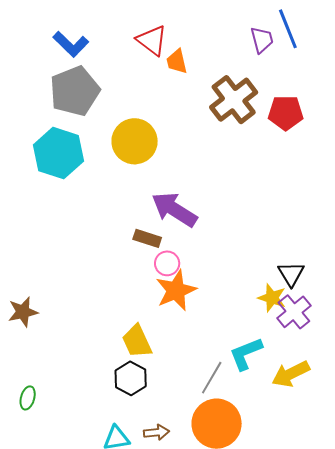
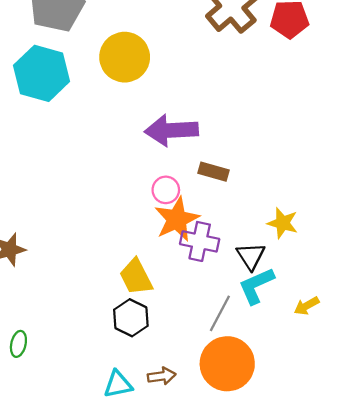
purple arrow: (174, 209) -> (171, 130), turned -33
brown rectangle: (147, 238) -> (214, 172), moved
black triangle: (291, 274) -> (251, 256), moved
purple cross: (294, 312) -> (200, 241), moved, turned -36
yellow arrow: (291, 374) -> (307, 306), size x0.6

